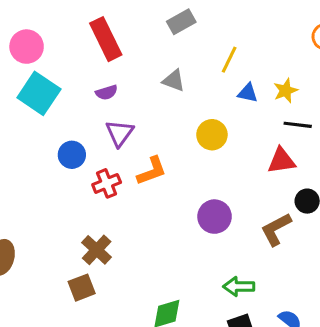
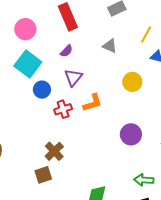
pink circle: (27, 47) -> (25, 29), moved
purple semicircle: (107, 92) -> (66, 51), turned -32
cyan square: (39, 93) -> (28, 64), moved

